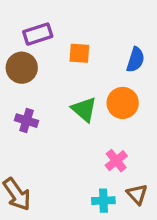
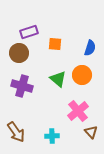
purple cross: (27, 121) -> (22, 86), size x1.5
pink cross: (116, 161) -> (78, 111), size x1.5
cyan cross: (103, 201) -> (52, 136), moved

